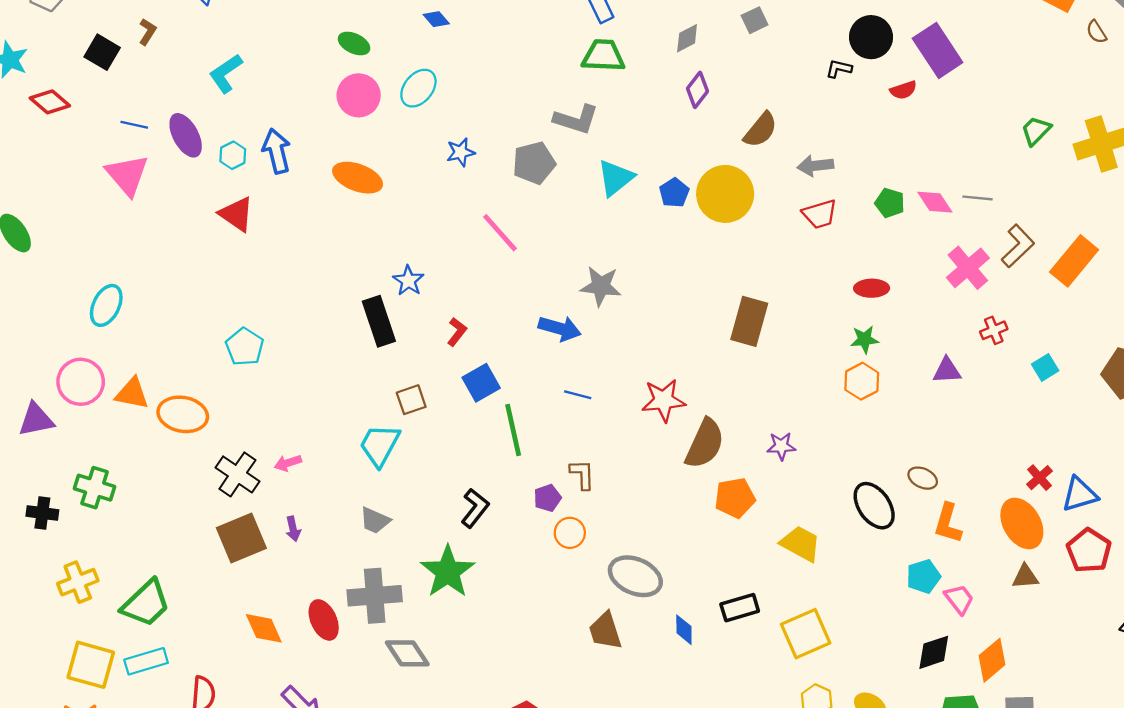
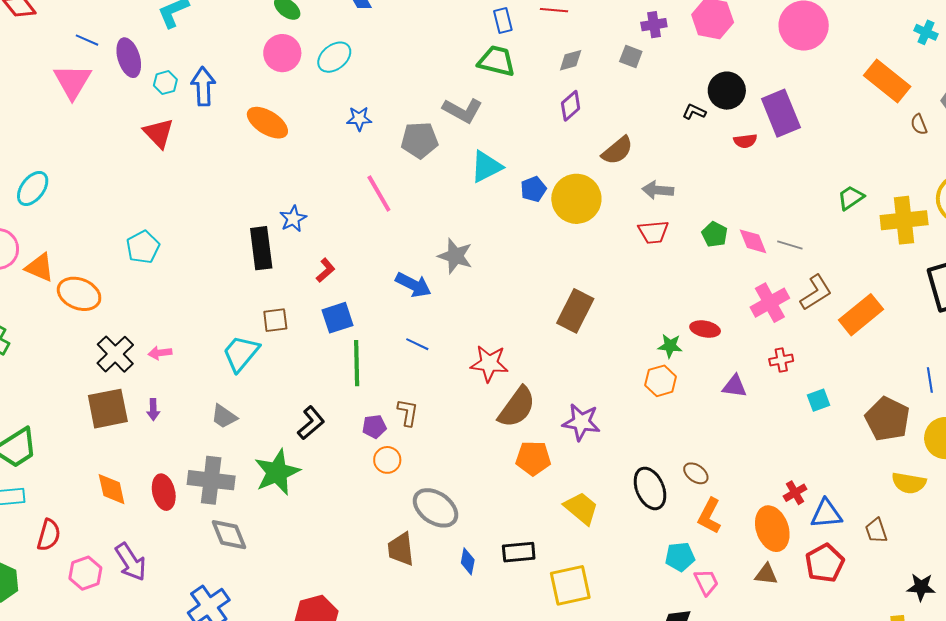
gray square: (755, 20) -> (631, 56), turned 35
red ellipse: (872, 288) -> (705, 329), moved
purple star: (781, 446) -> (581, 422), size x1.5

